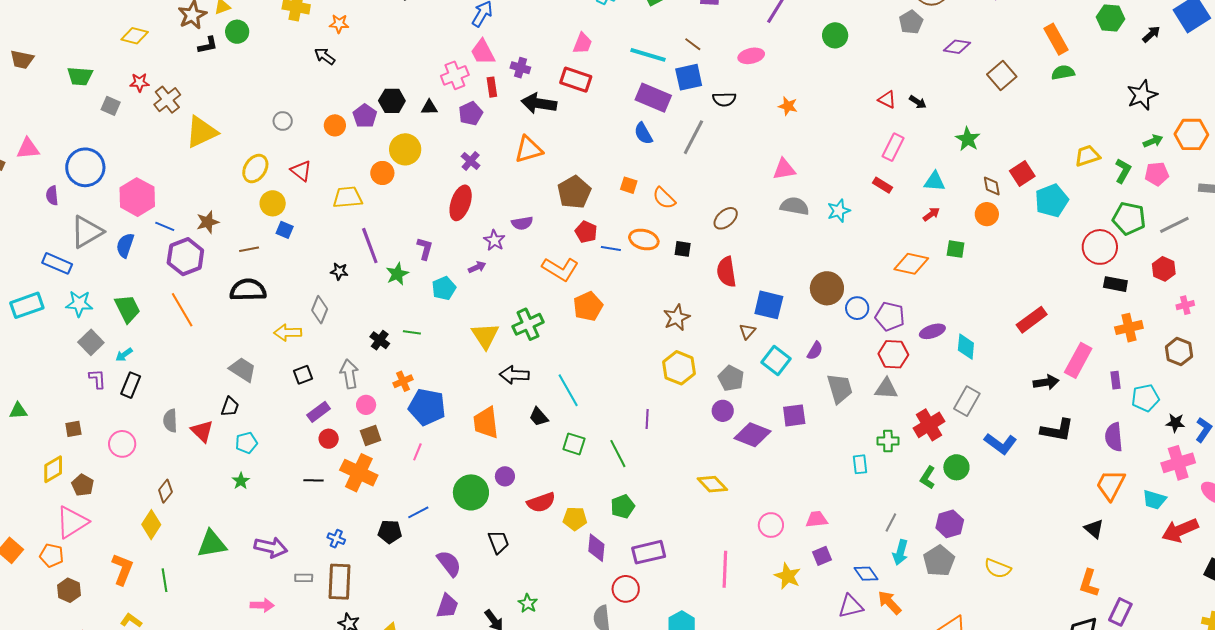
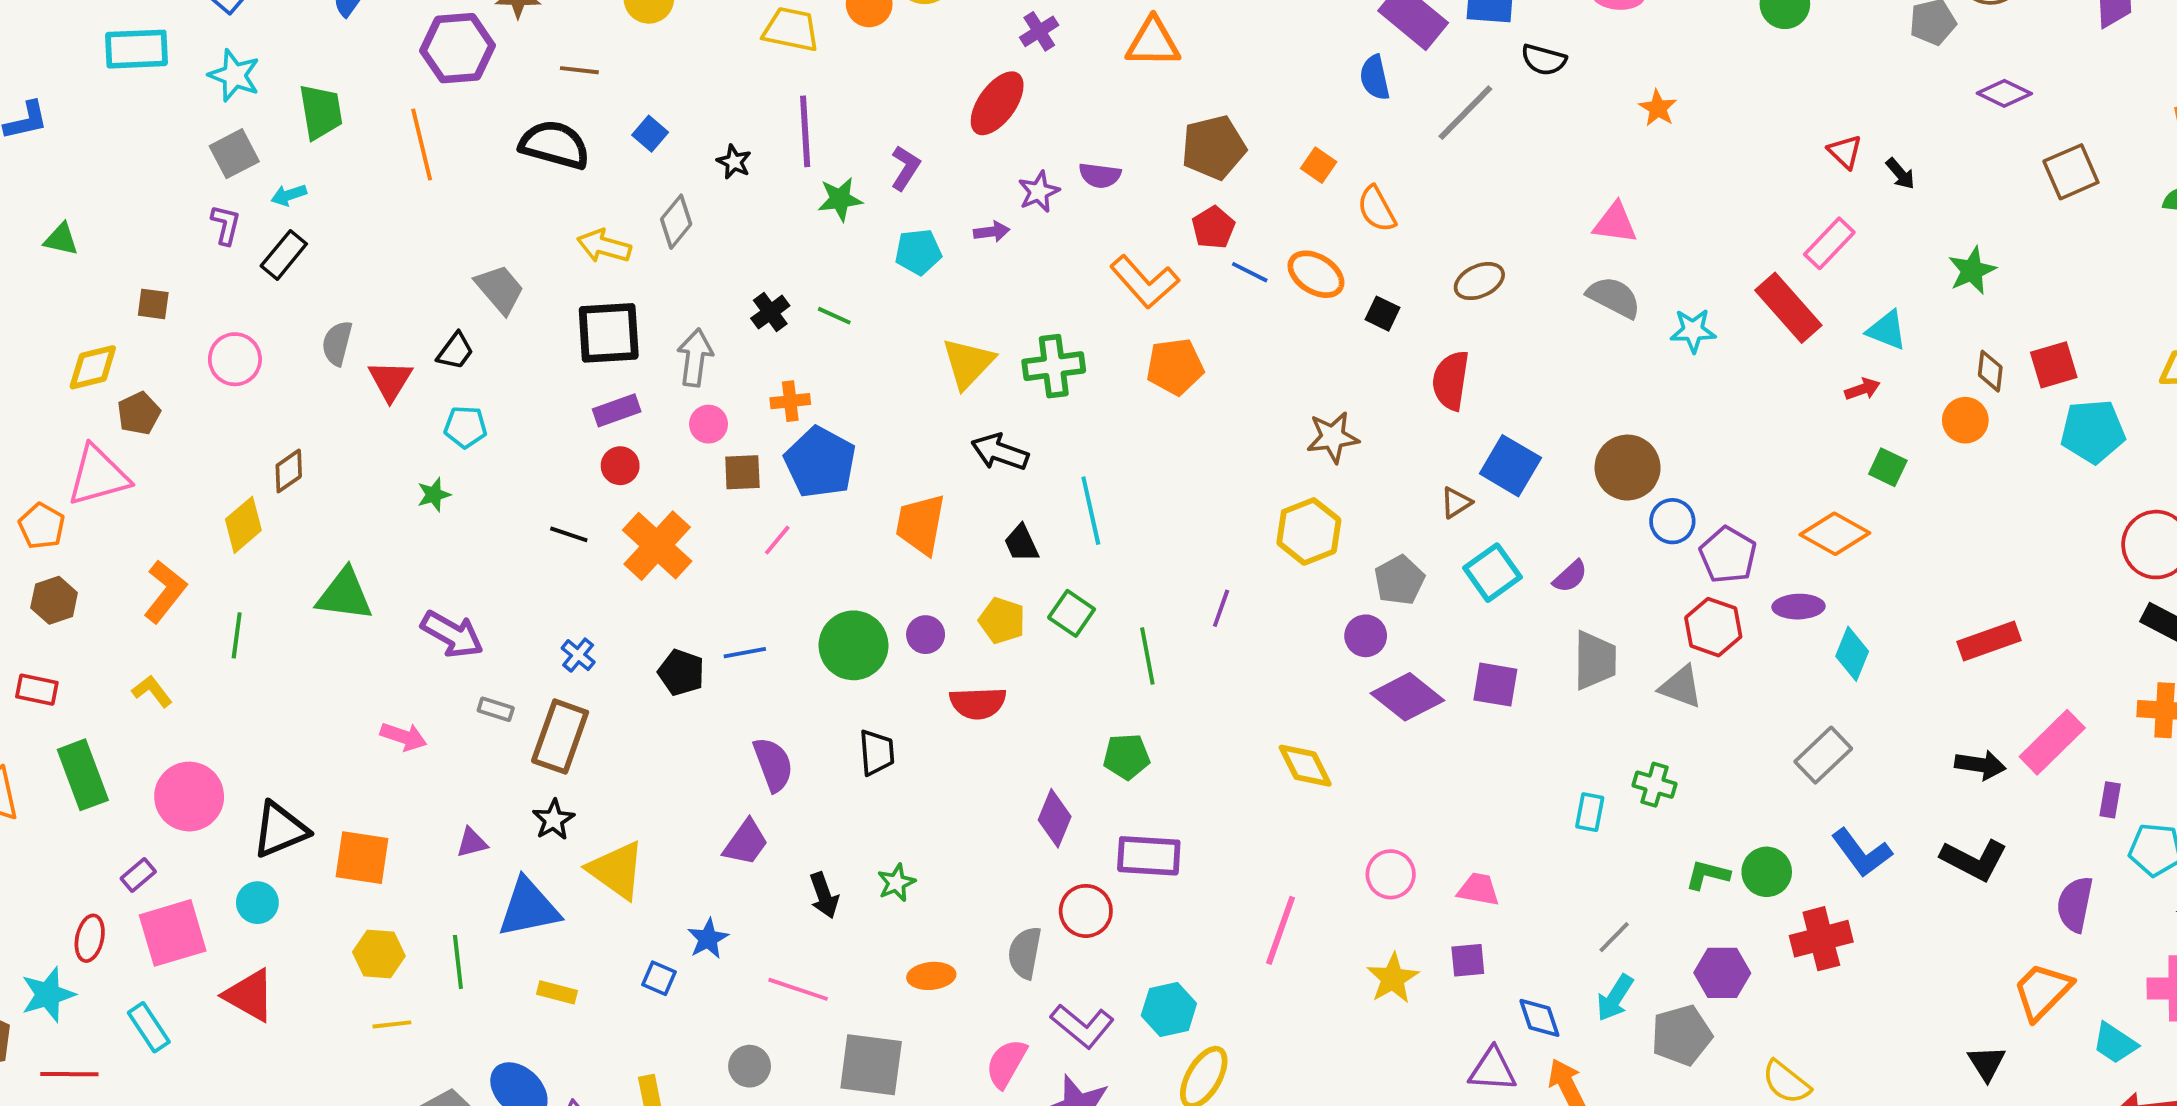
red rectangle: (882, 185) -> (1788, 308), size x1.8
blue square: (285, 230) -> (650, 134), moved
orange diamond: (911, 264) -> (1835, 534), moved
black square: (303, 375) -> (609, 333), size x1.8
red cross: (929, 425) -> (1821, 939), moved
brown square: (371, 436) -> (742, 472), moved
green L-shape: (928, 478) -> (1708, 875), turned 55
yellow pentagon: (575, 519) -> (1002, 621), moved

